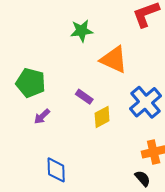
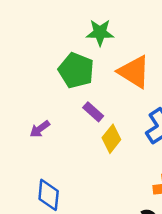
green pentagon: (31, 83) -> (76, 70), moved
yellow diamond: (102, 117) -> (111, 139), turned -30

